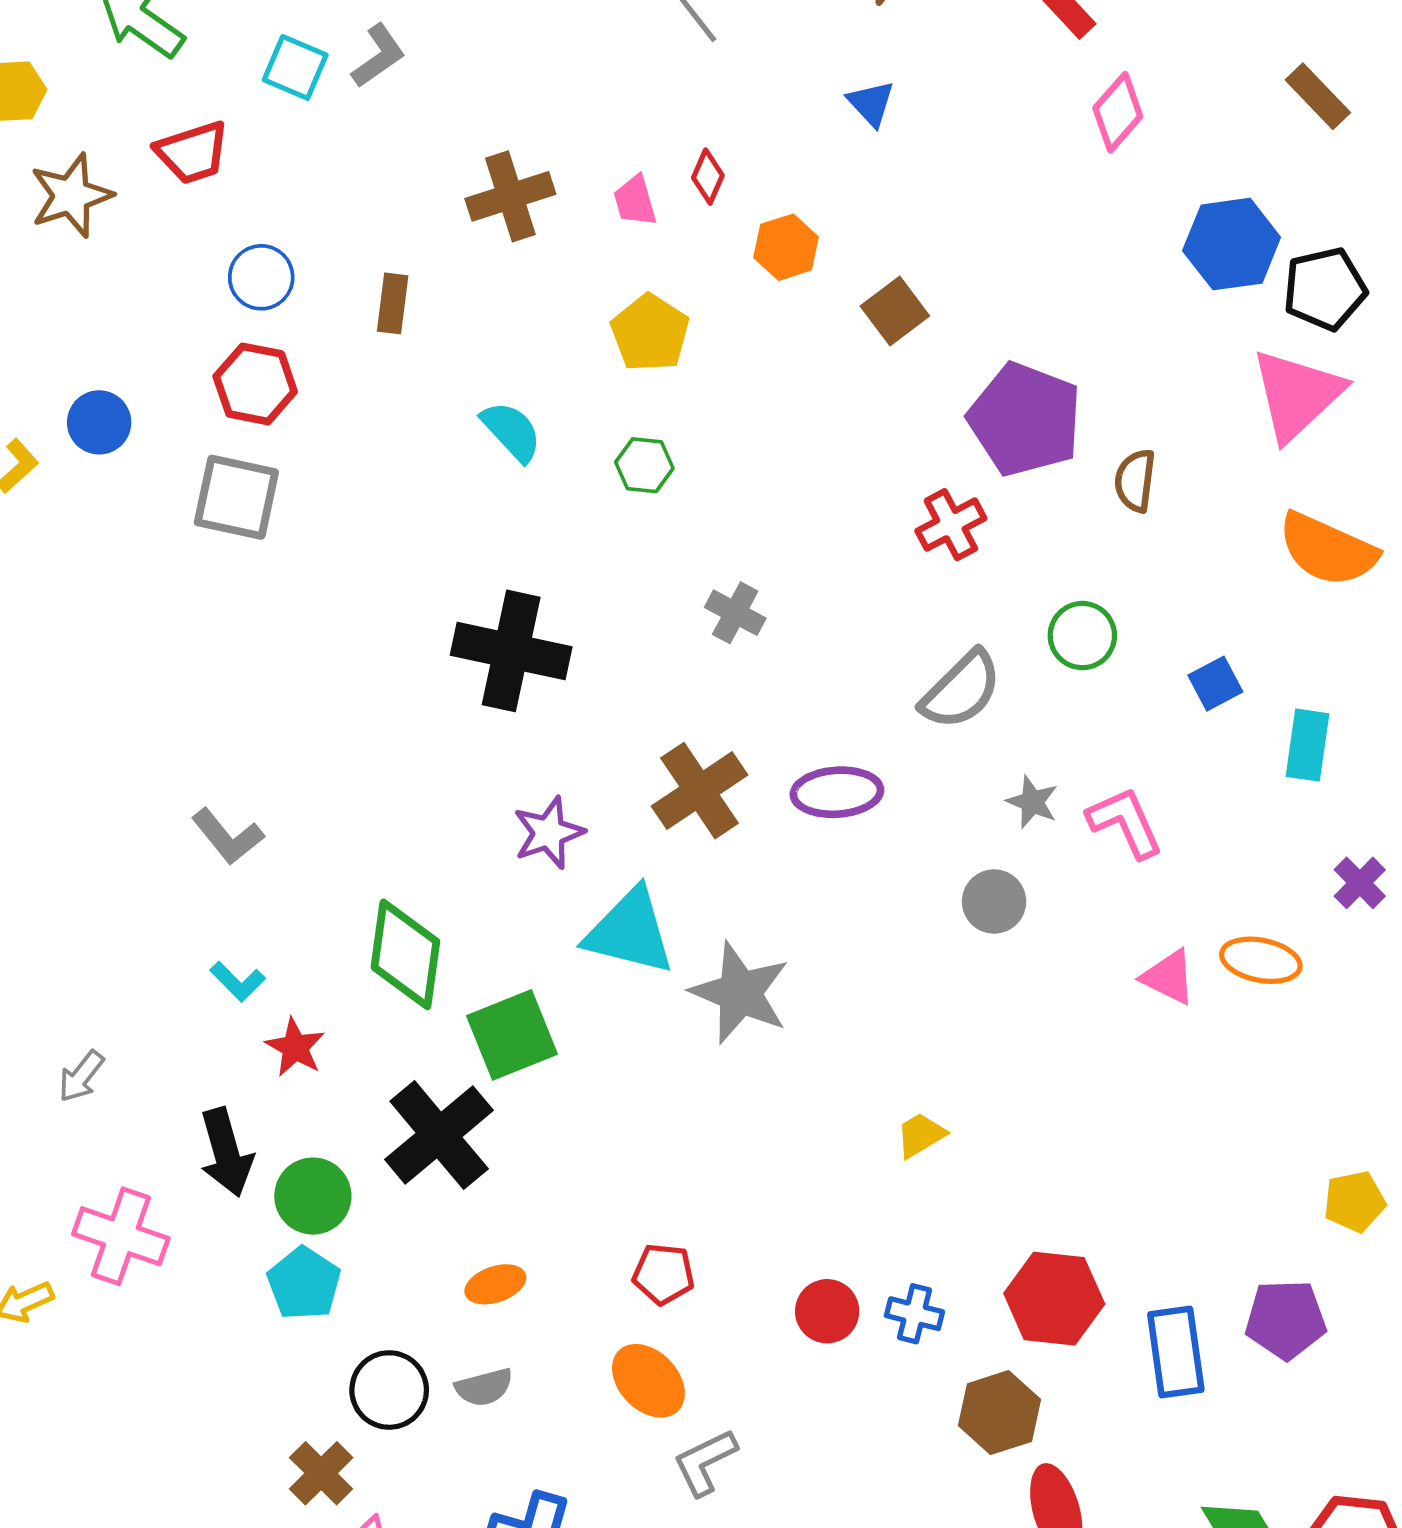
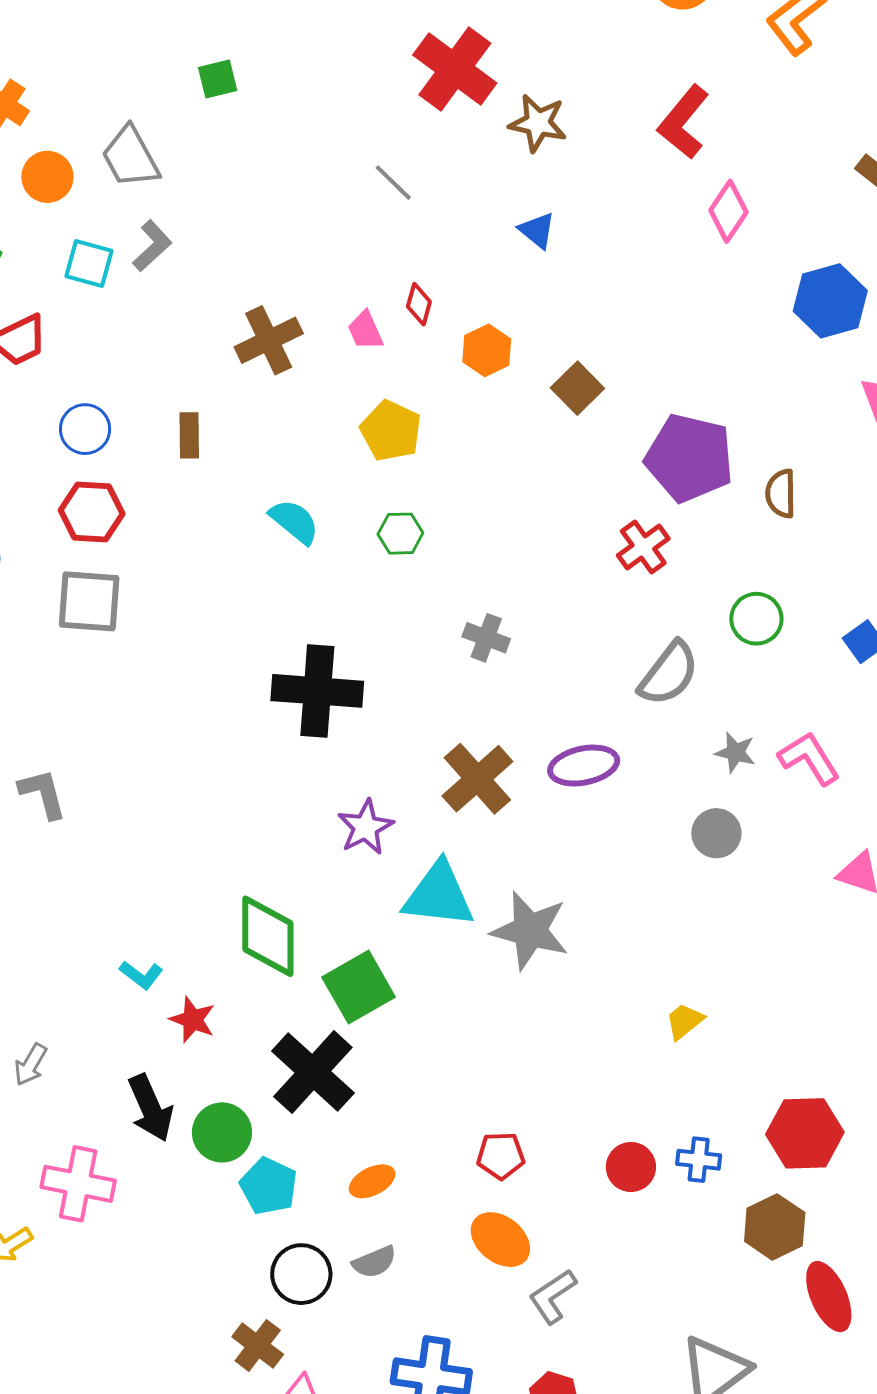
gray L-shape: (228, 836) -> (43, 794), moved, turned -148
cyan pentagon: (304, 1283) -> (269, 1186), moved

